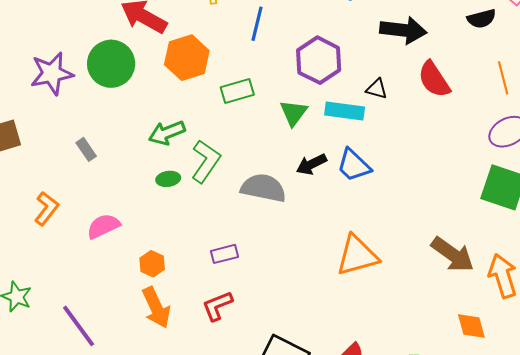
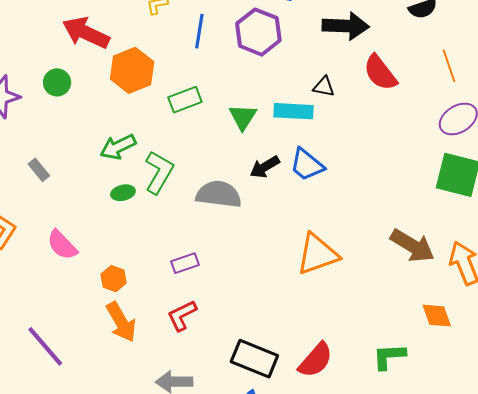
purple hexagon: (319, 60) -> (258, 32), moved
green circle: (111, 64) -> (57, 82), size x0.6
pink semicircle: (103, 226) -> (62, 245), turned -104

